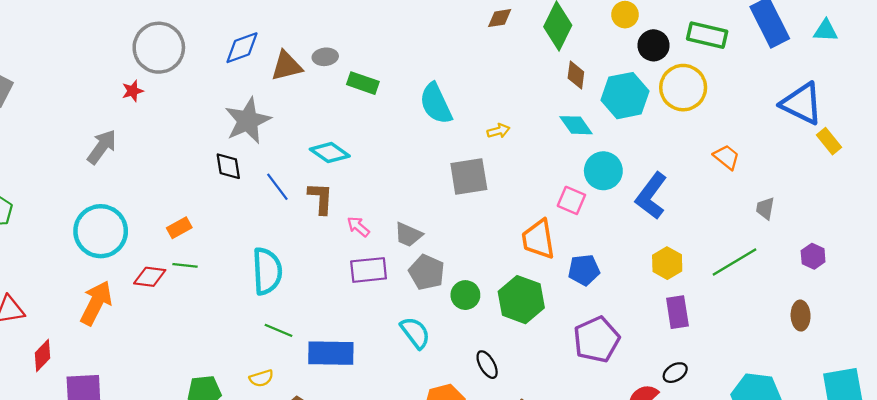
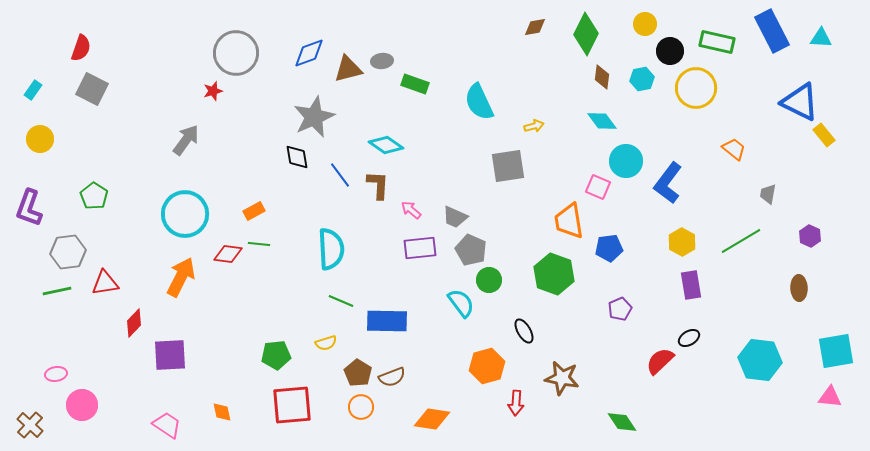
cyan hexagon: (625, 96) -> (642, 79), moved, size x0.6
green circle: (465, 295) -> (489, 280), moved
purple pentagon: (597, 339) -> (620, 309), size x0.6

